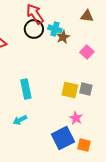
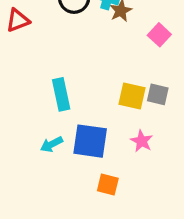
blue square: (63, 138) -> (90, 141), moved, turned 35
orange square: (84, 145) -> (108, 185), moved

